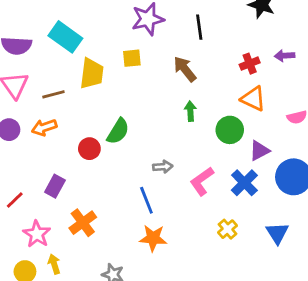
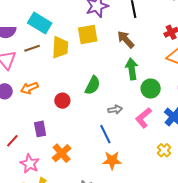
yellow square: (132, 58) -> (88, 35), size x1.5
brown line: (53, 94) -> (32, 48), moved
green arrow: (190, 111) -> (132, 69), size x1.5
green circle: (230, 130) -> (151, 89), moved
green semicircle: (118, 131) -> (93, 85), moved
purple rectangle: (55, 186) -> (40, 129), turned -35

